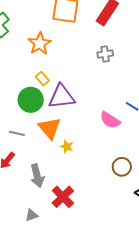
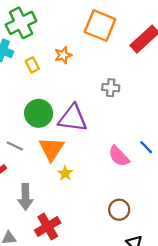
orange star: (40, 44) -> (63, 55), size x0.7
gray cross: (105, 54) -> (111, 88), moved
yellow rectangle: (42, 79) -> (32, 65), moved

